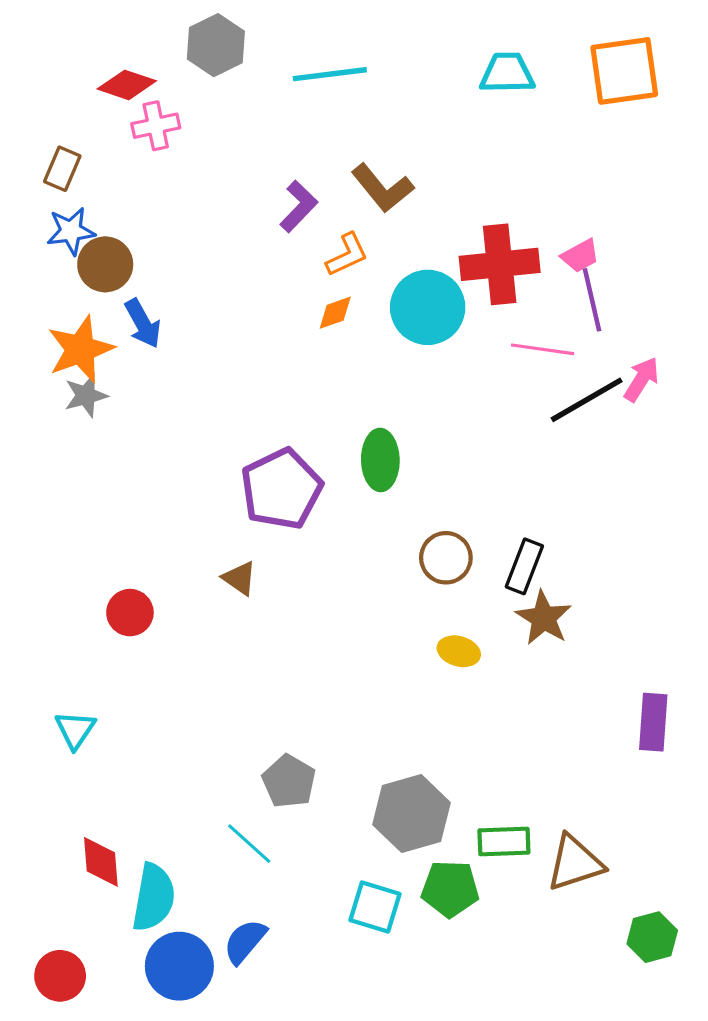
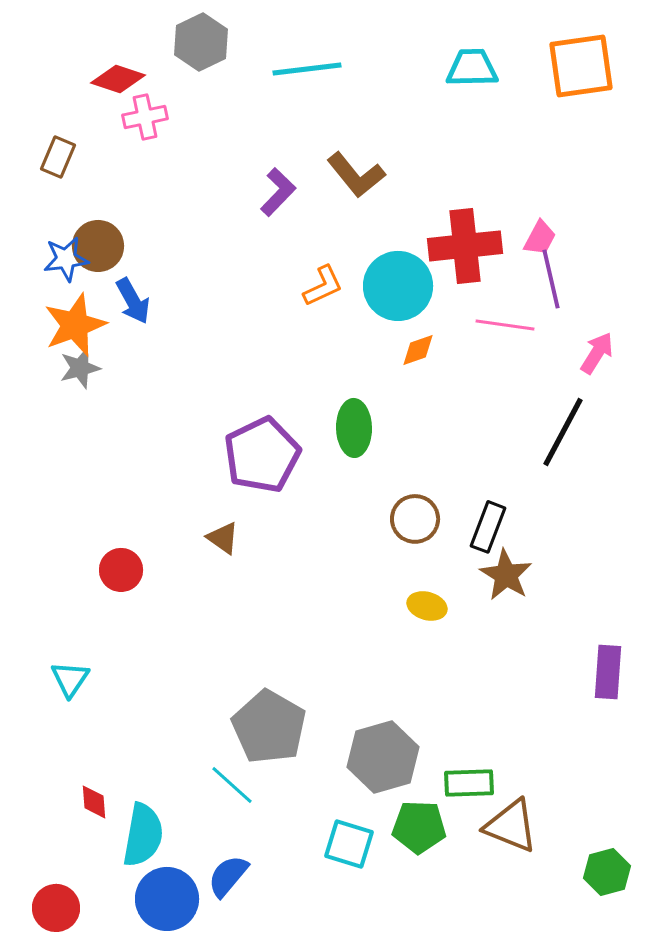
blue star: (71, 231) -> (66, 259), moved
orange L-shape: (347, 255) -> (323, 286), moved
pink trapezoid: (580, 256) -> (540, 238), turned -33
orange diamond: (335, 313) -> (418, 350), moved
black line: (587, 400) -> (563, 432), moved, turned -32
gray pentagon: (289, 781) -> (269, 727), size x1.5
red diamond: (101, 862) -> (94, 802), size x0.7
brown triangle: (575, 863) -> (511, 826), moved, turned 40

